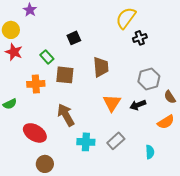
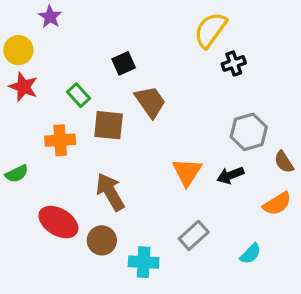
brown trapezoid: (101, 67) -> (150, 102), moved, turned -30
cyan cross: (86, 142) -> (144, 262), moved
cyan semicircle: (150, 152) -> (250, 254), turned 48
brown circle: (45, 164) -> (102, 240), moved

